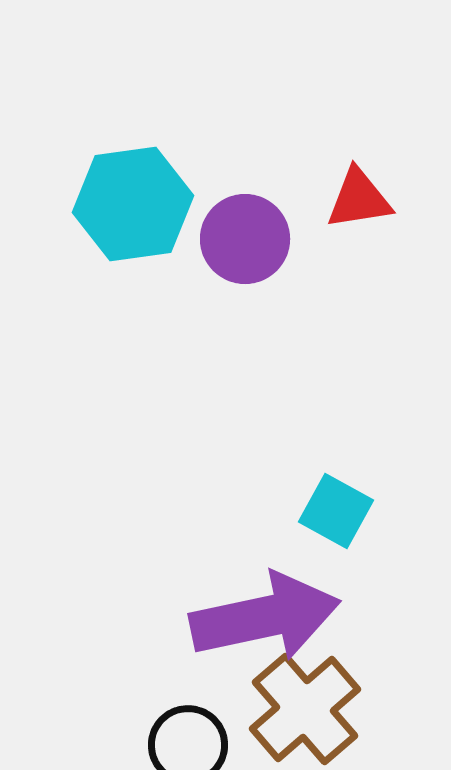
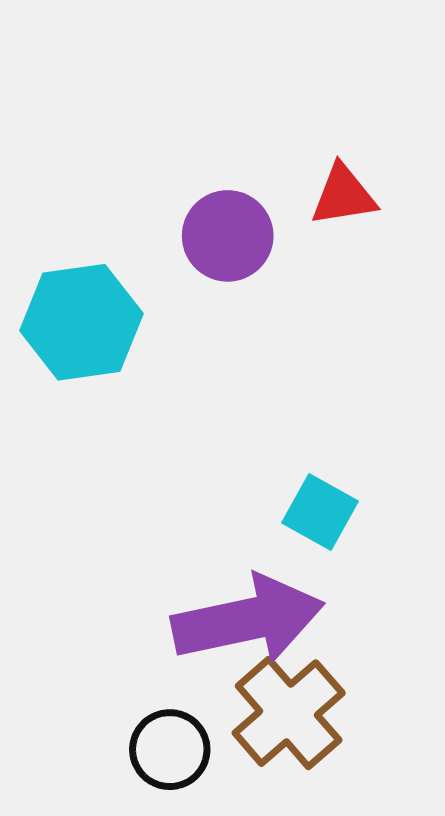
cyan hexagon: (133, 204) -> (81, 322), moved

